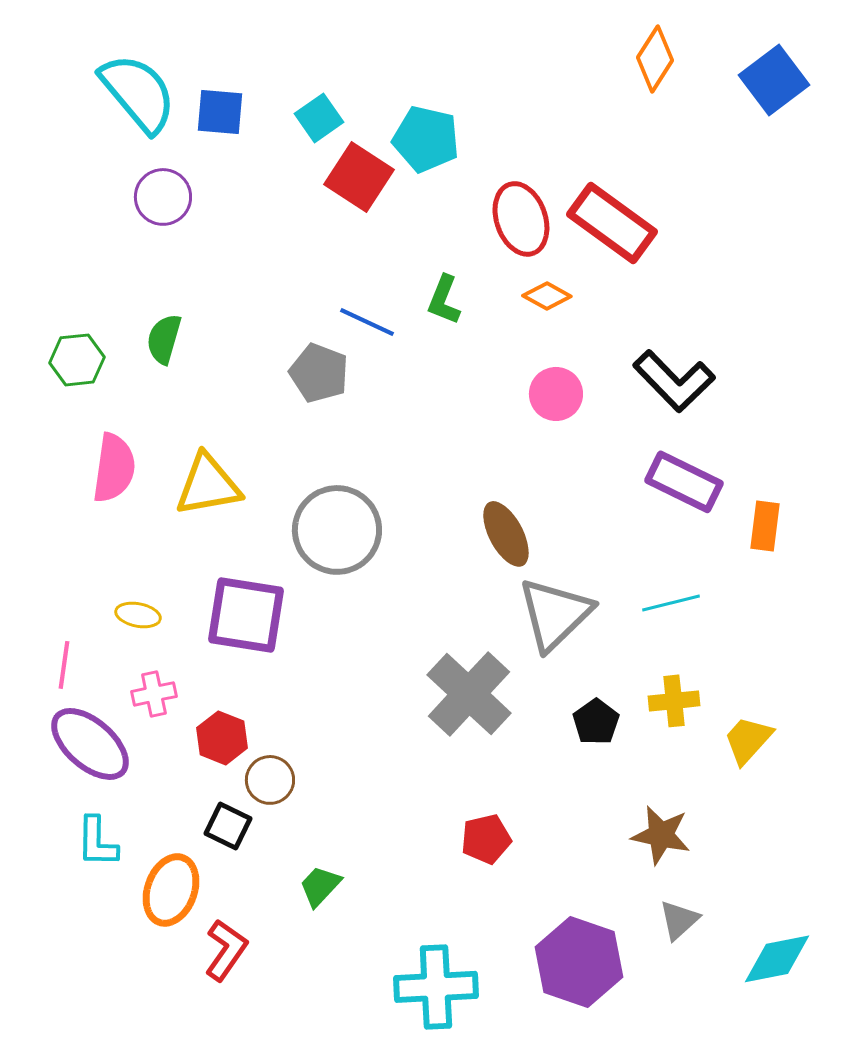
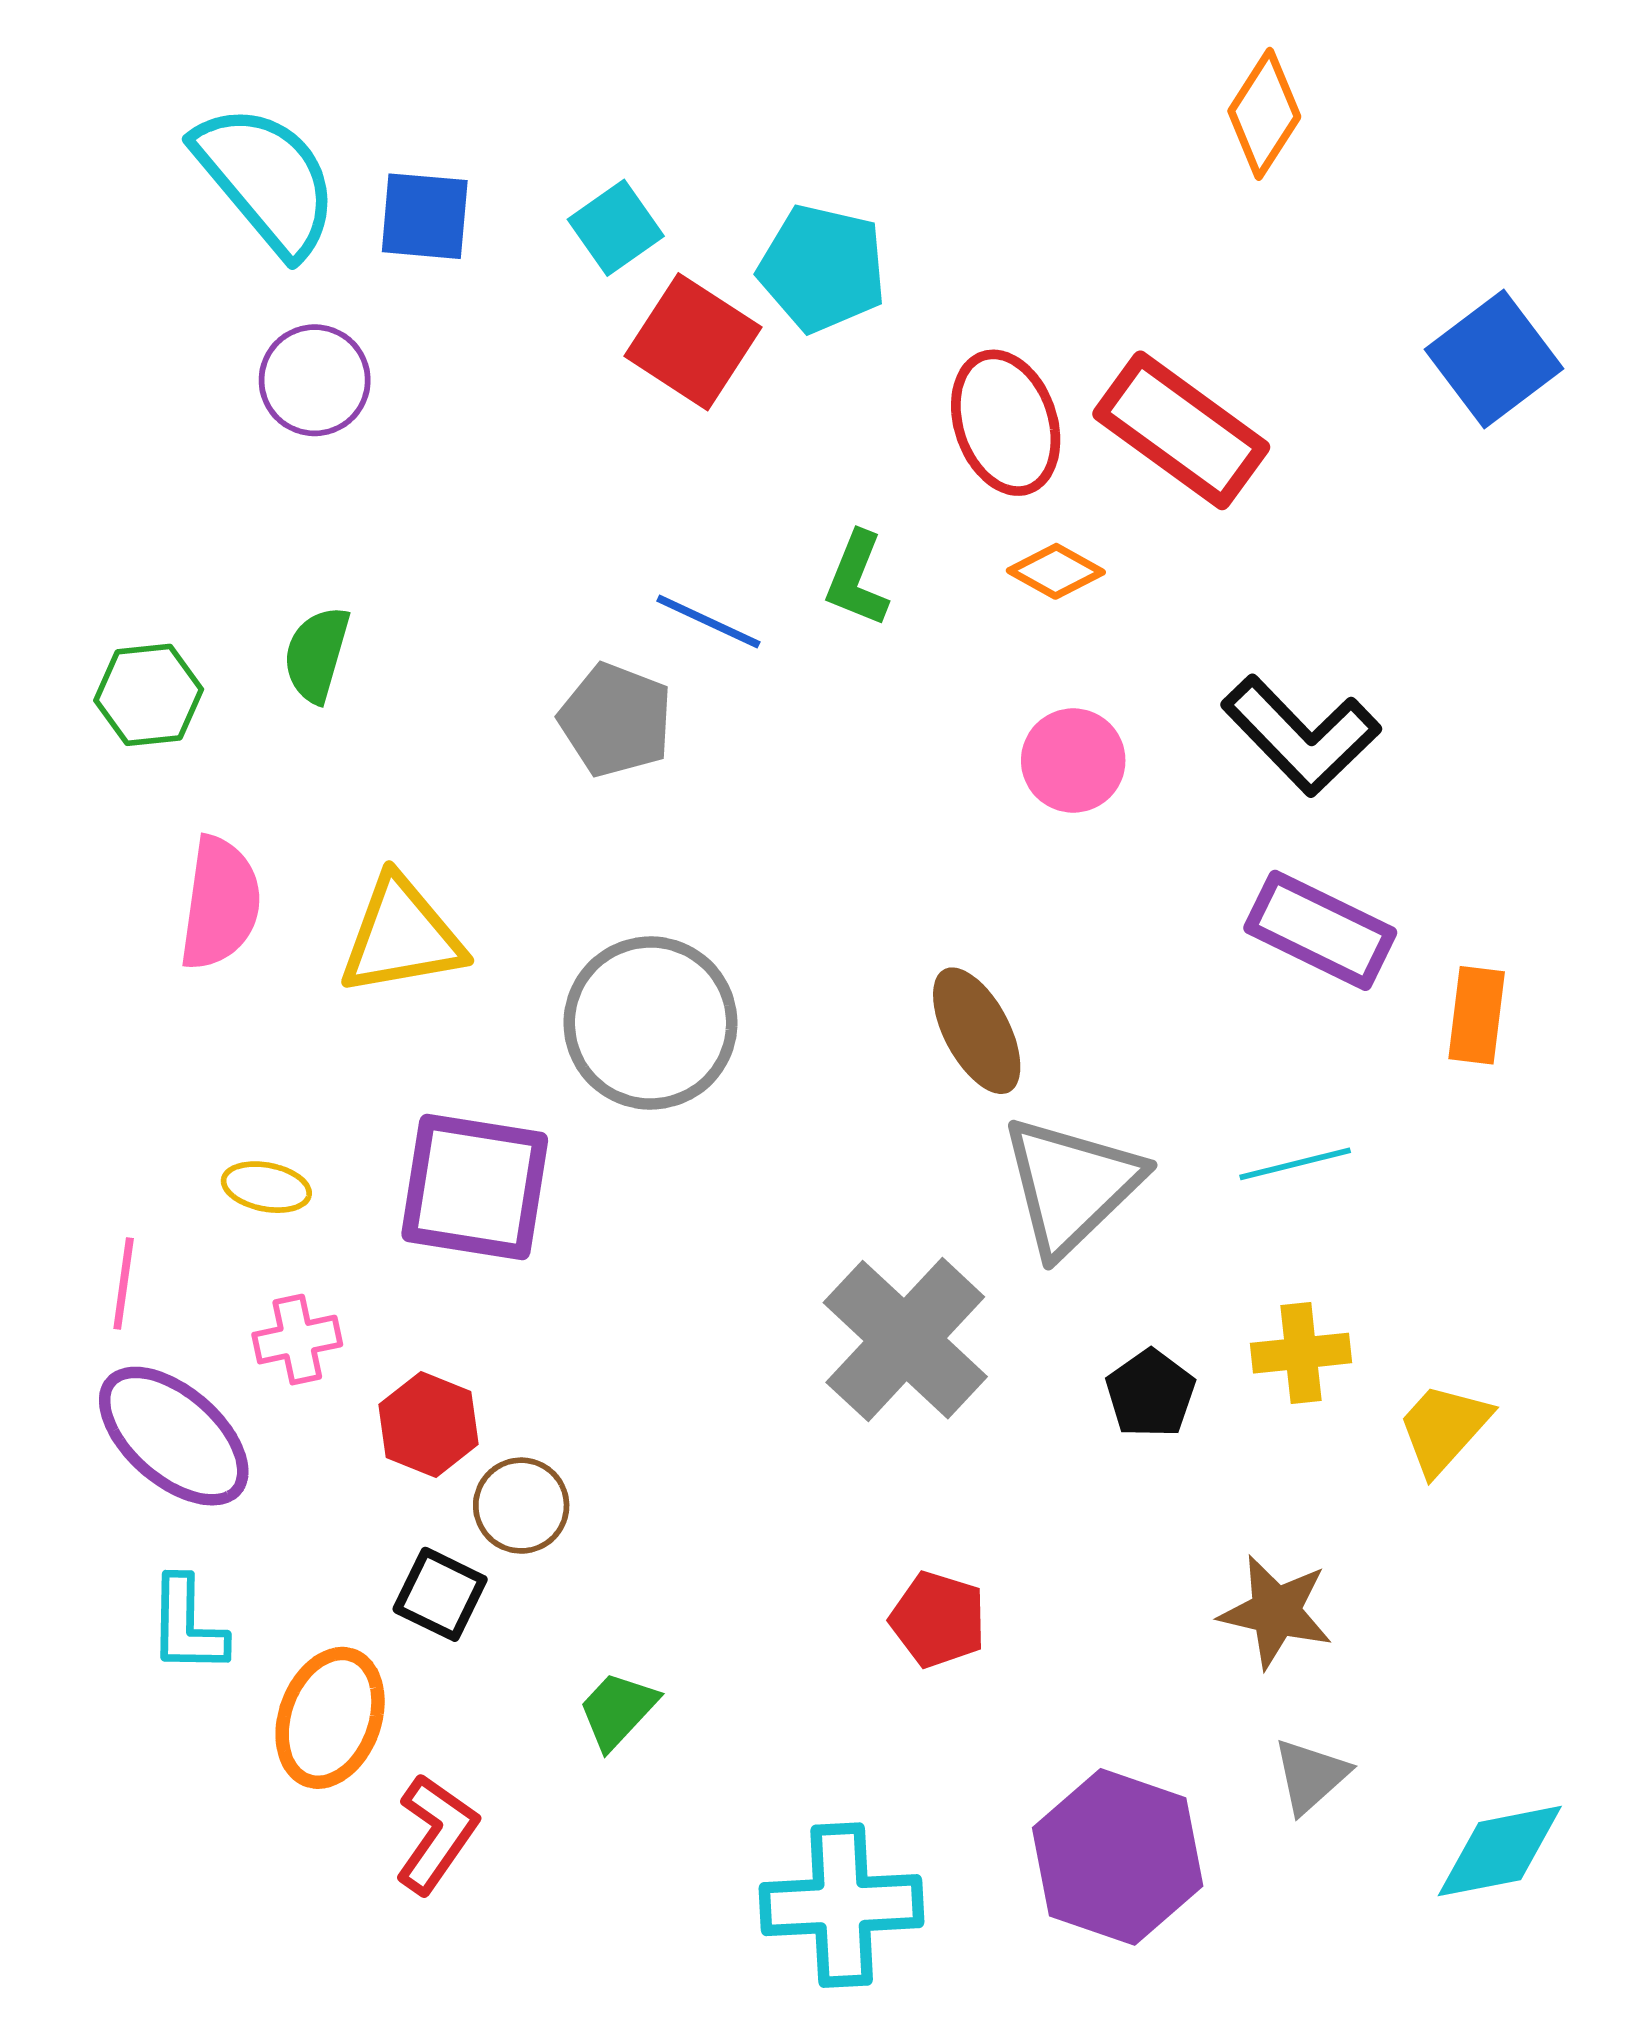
blue square: (774, 80) -> (1494, 359), moved
red pentagon: (486, 839) -> (938, 1619), turned 30

